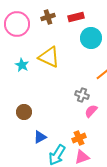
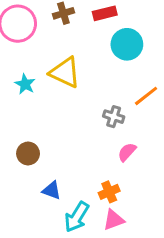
gray cross: (82, 95) -> (114, 117), moved
blue triangle: (40, 137) -> (52, 190), turned 48

